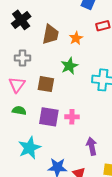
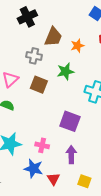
gray cross: (23, 58) -> (34, 56), moved
purple square: (49, 117) -> (70, 121), moved
pink cross: (72, 117) -> (42, 145), moved

